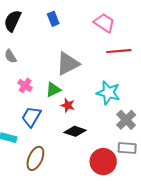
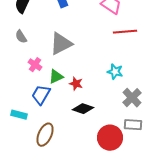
gray triangle: (68, 64) -> (61, 44), moved
green triangle: (53, 90) -> (56, 77), moved
cyan star: (108, 93) -> (115, 72), size x0.7

